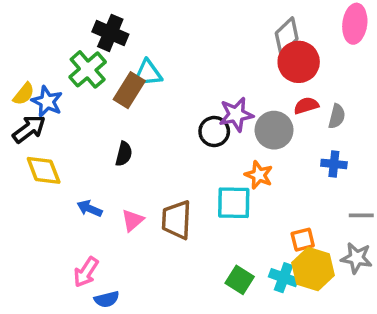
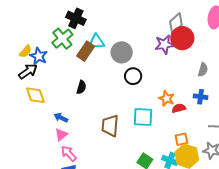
red semicircle: (306, 106) -> (179, 108), moved
purple star: (236, 114) -> (164, 44), moved
gray circle: (274, 130) -> (122, 52), moved
orange star: (259, 175) -> (167, 98), moved
pink triangle: (133, 220) -> (61, 135), moved
pink arrow: (86, 272) -> (69, 154), moved, turned 102

